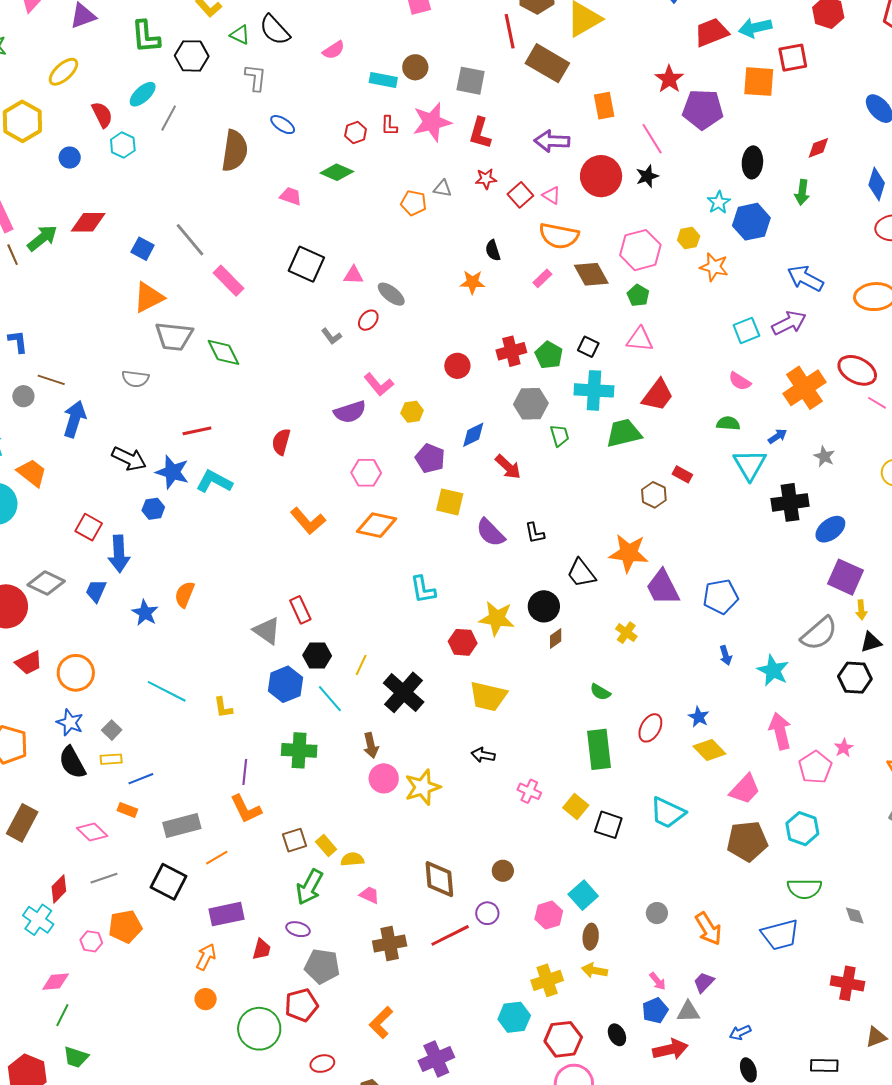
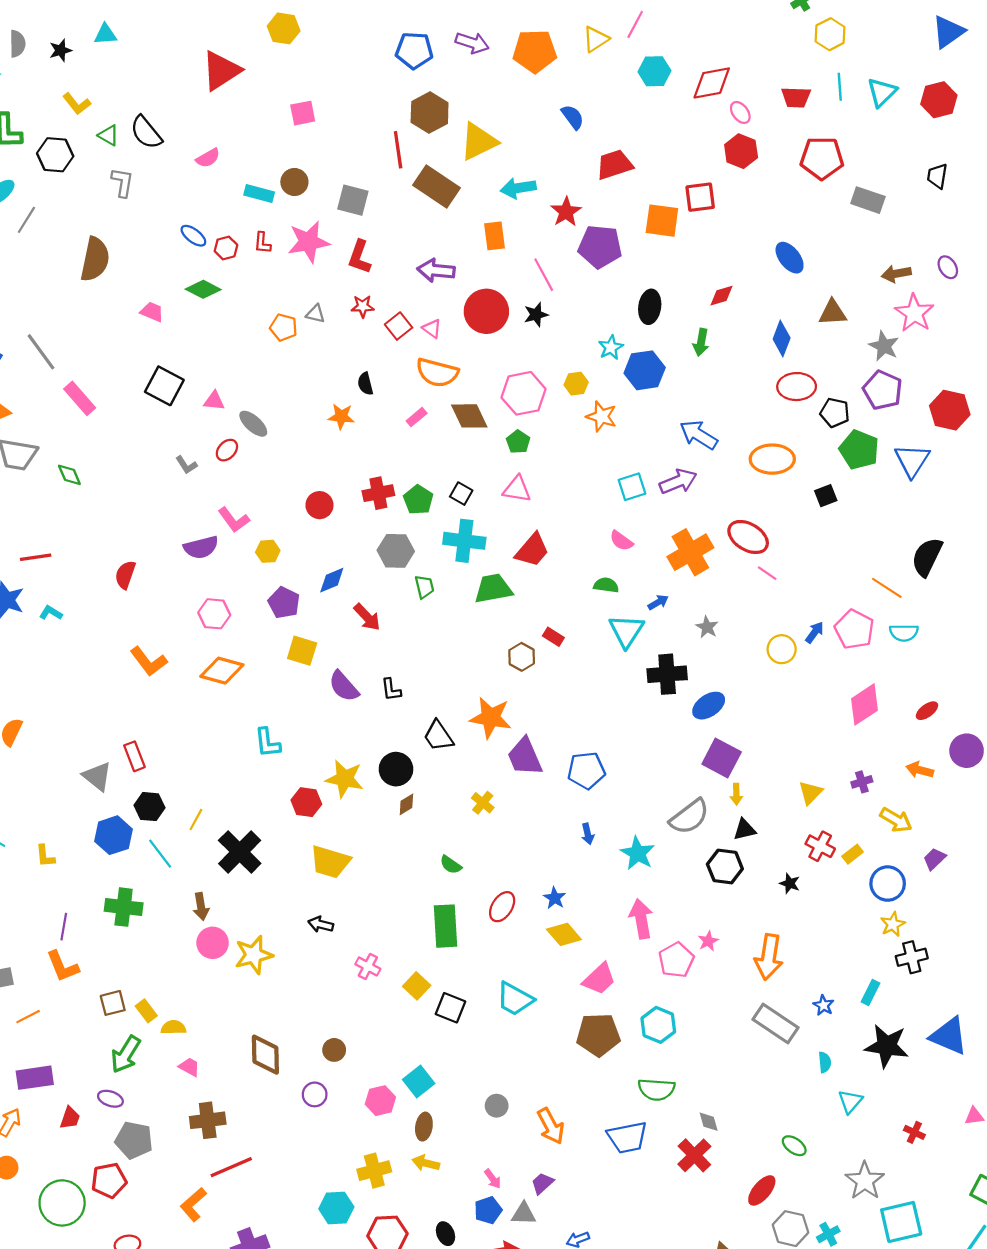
cyan arrow: (755, 28) -> (518, 188), moved
blue ellipse: (283, 125) -> (193, 236), moved
green diamond: (223, 352) -> (69, 475), size x0.7
cyan L-shape: (214, 482) -> (51, 613), size x0.6
red line: (450, 935) -> (231, 1167), moved
red cross: (847, 983) -> (694, 1155), moved, turned 32

